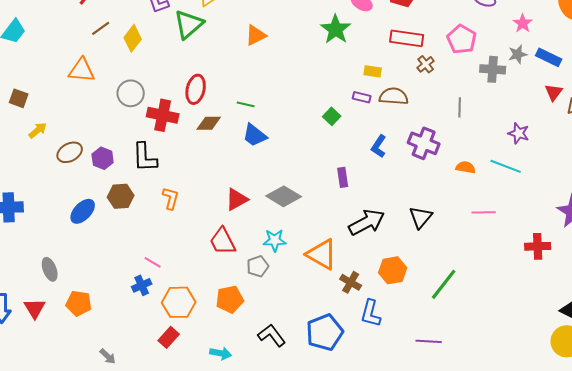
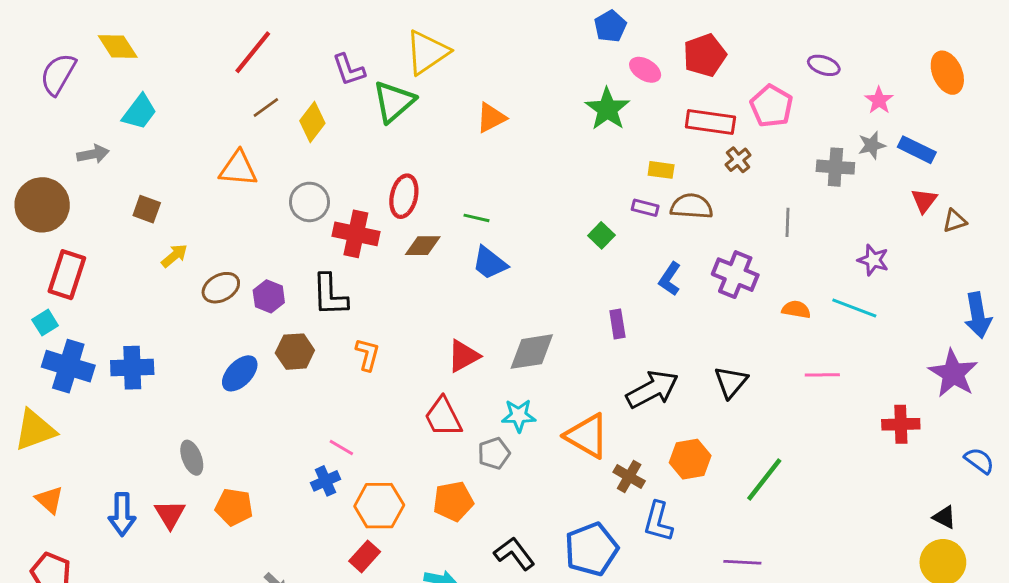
pink pentagon: (462, 39) -> (771, 106), moved
gray diamond: (284, 196) -> (532, 352), turned -40

